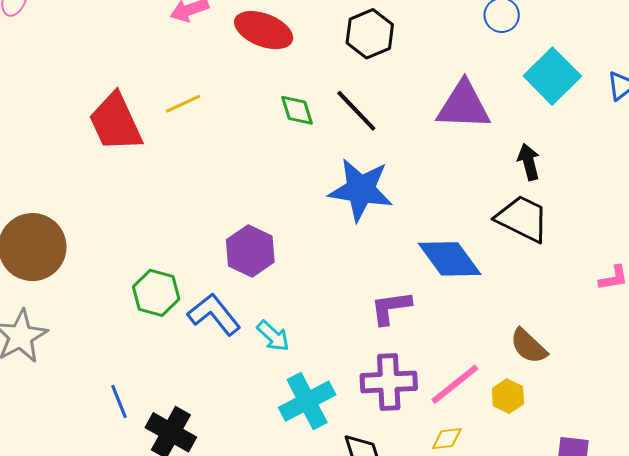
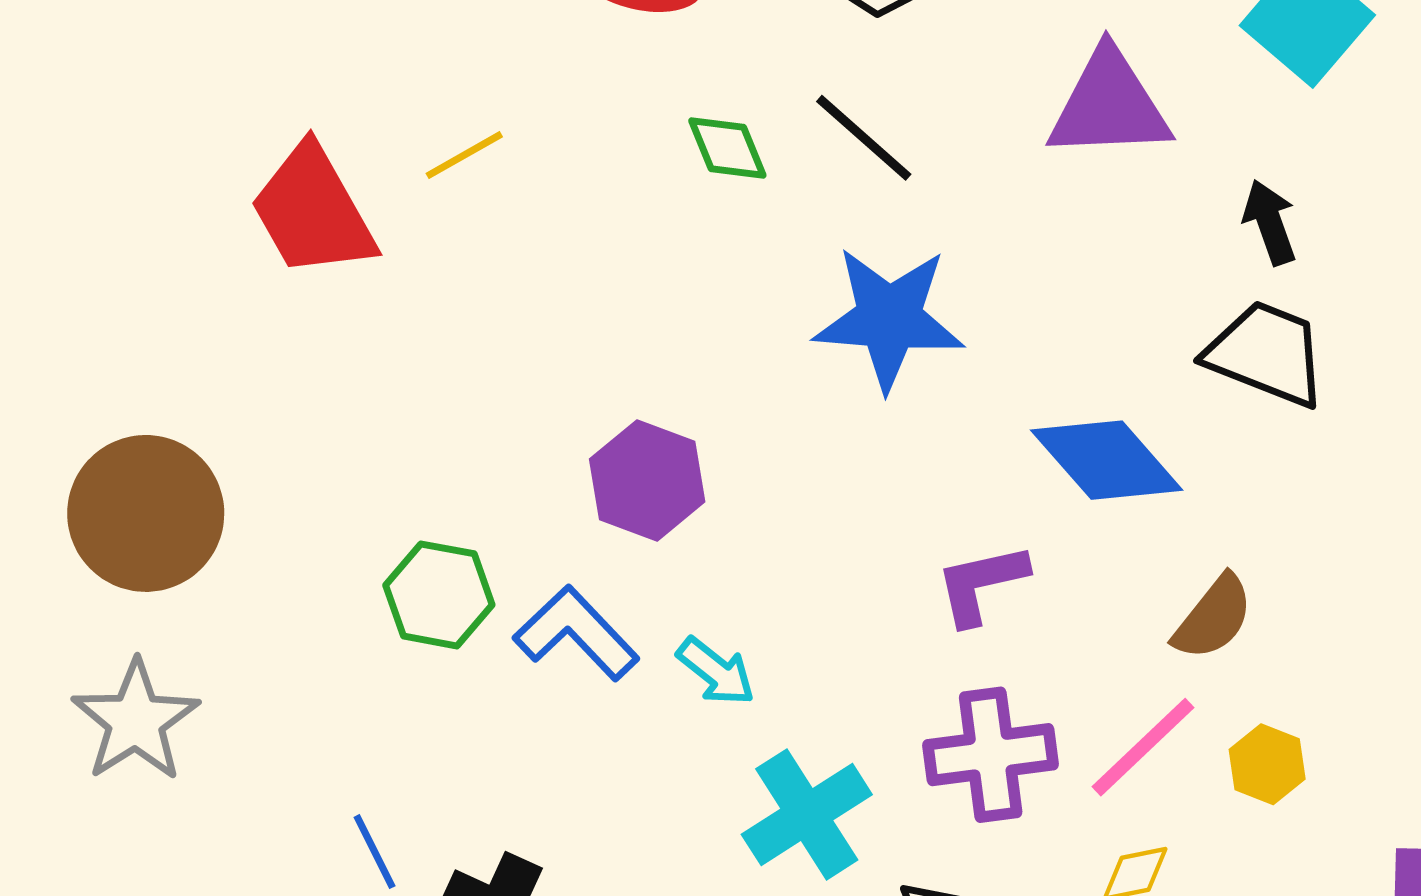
brown semicircle: (529, 346) -> (1213, 618), moved, turned -90

